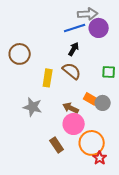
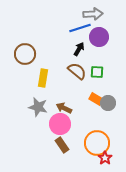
purple circle: (99, 28) -> (99, 37), moved
green square: (109, 72) -> (97, 72), moved
yellow rectangle: (48, 78) -> (43, 78), moved
brown arrow: (71, 108) -> (64, 108), moved
pink circle: (74, 124) -> (60, 124), moved

